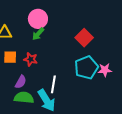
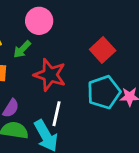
green arrow: (38, 34) -> (22, 49), moved
red star: (31, 59) -> (50, 75), moved, size x1.6

